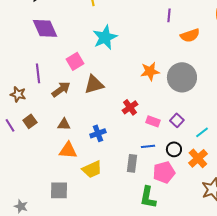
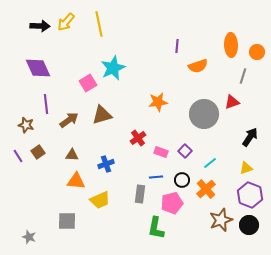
purple diamond: (45, 28) -> (38, 68), moved
pink square: (75, 61) -> (88, 83), moved
gray circle: (182, 77) -> (204, 114), moved

